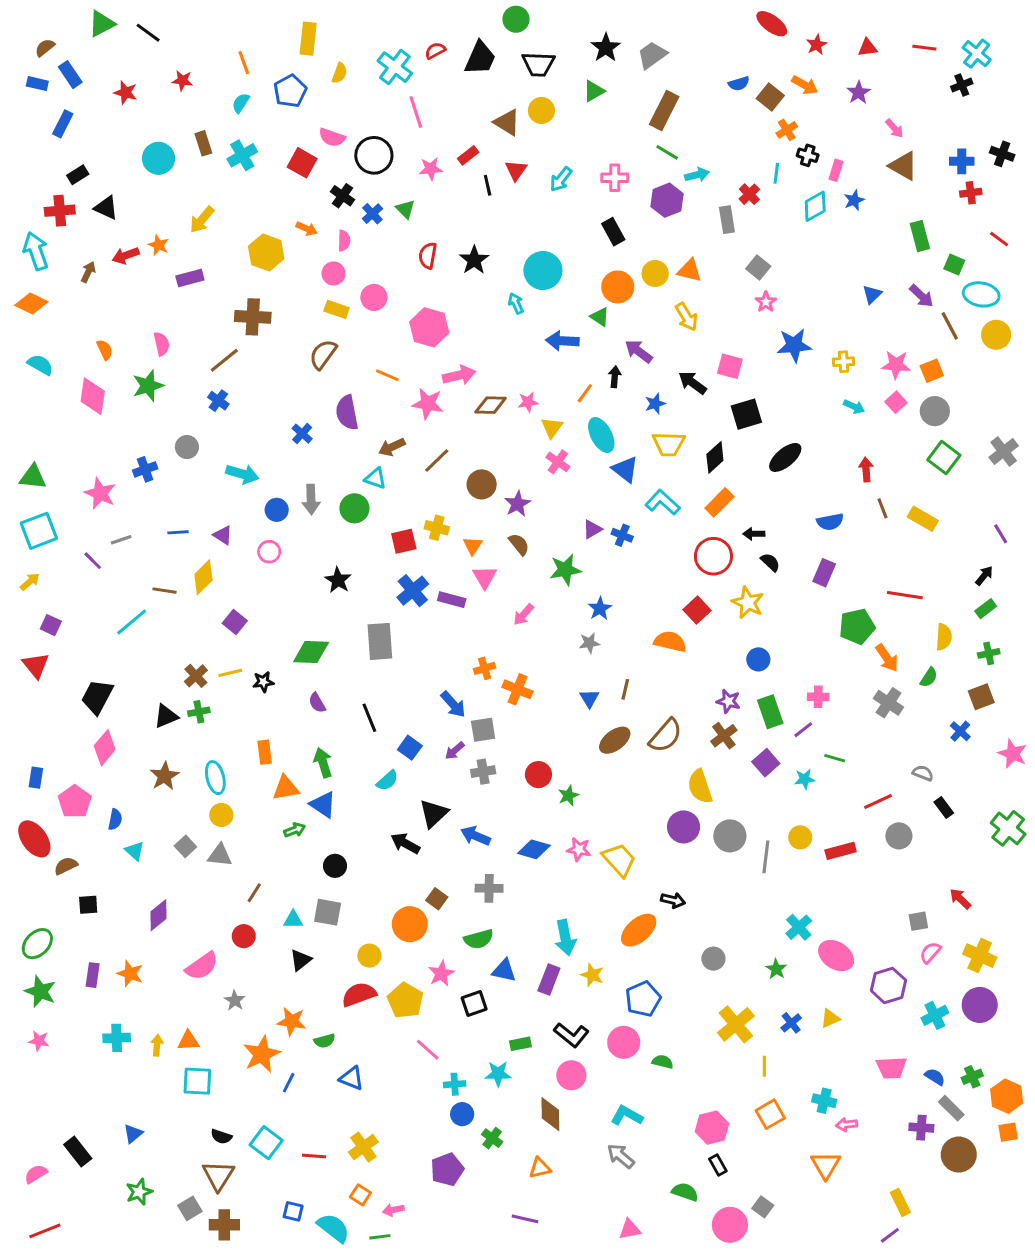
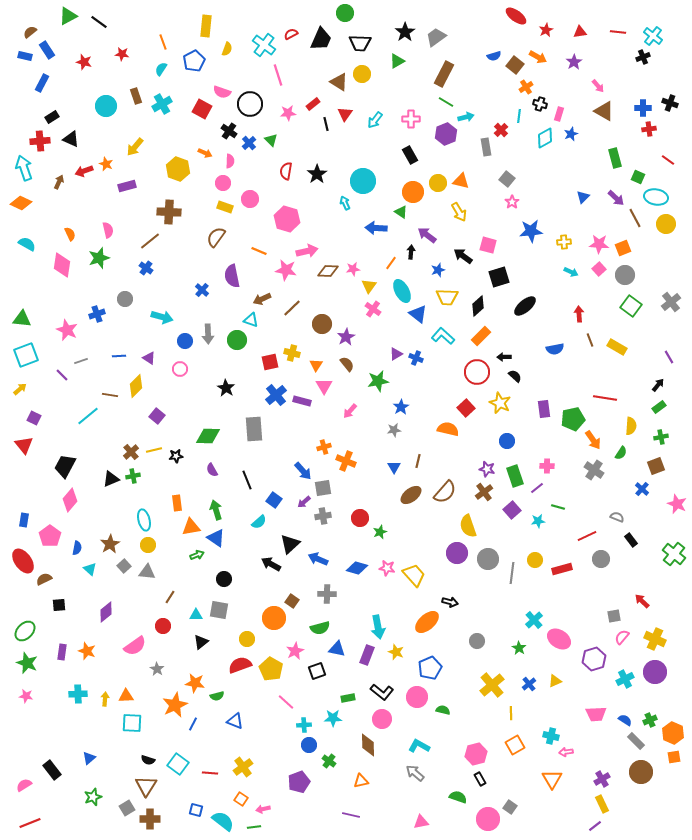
purple rectangle: (824, 573) -> (544, 409), moved, turned -30
brown star: (164, 776) -> (110, 544), moved
purple cross: (921, 1128) -> (602, 779), moved, turned -35

